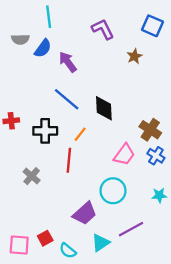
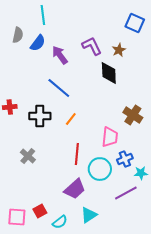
purple L-shape: (103, 29) -> (92, 46), moved
gray semicircle: (20, 39) -> (18, 35), turned -77
black diamond: (104, 108) -> (109, 73), moved
pink trapezoid: (124, 155) -> (110, 137), turned -30
blue cross: (156, 156) -> (125, 159), moved, turned 35
red line: (69, 160) -> (77, 154), moved
purple line: (131, 229) -> (126, 193), moved
cyan semicircle: (68, 251) -> (60, 222), turned -77

